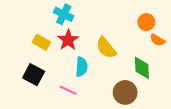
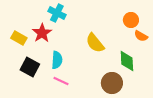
red star: (68, 40) -> (42, 33), moved
yellow rectangle: (41, 42) -> (19, 38), moved
cyan semicircle: (82, 67) -> (57, 60), moved

